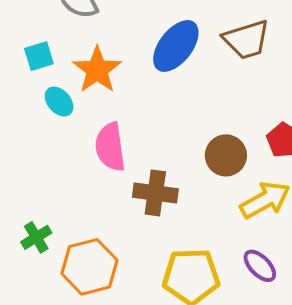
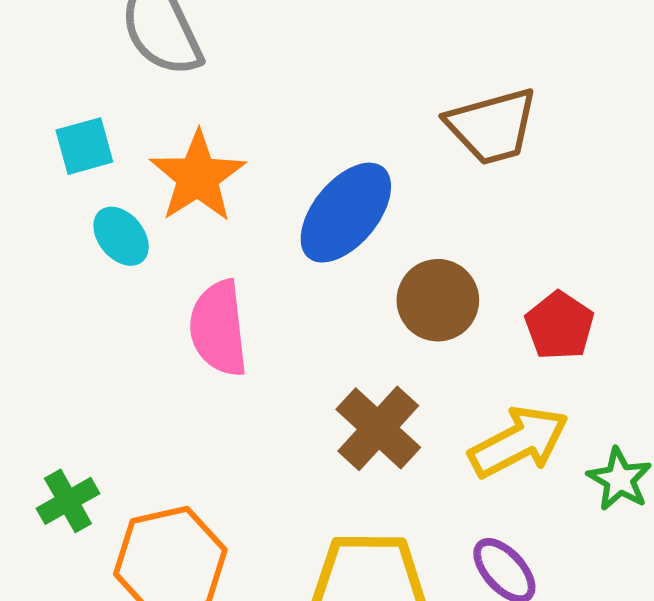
blue ellipse: (176, 46) -> (346, 213), moved
brown circle: (226, 155) -> (438, 300), moved
brown cross: (155, 193) -> (378, 428), moved, turned 33

